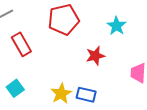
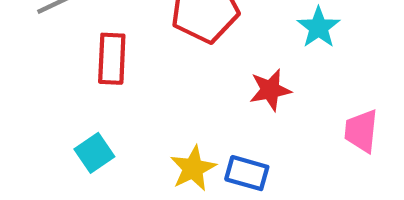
red rectangle: (21, 44) -> (112, 59), turned 30

